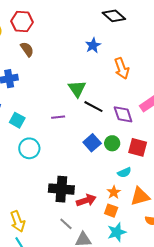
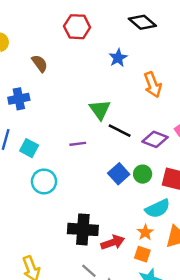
red hexagon: (22, 22) -> (77, 27), moved
purple diamond: (123, 114) -> (155, 139), turned -50
cyan semicircle: (124, 172) -> (158, 209), size x1.5

